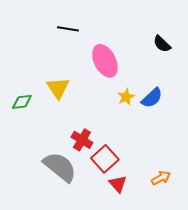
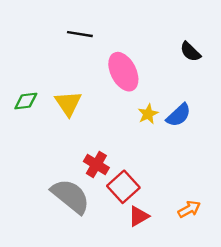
green diamond: (22, 102) -> (26, 101), moved
red triangle: (118, 184) -> (139, 216), turned 42

